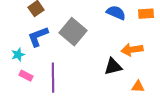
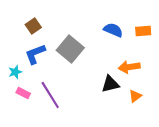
purple line: (53, 78) -> (50, 95), turned -32
orange triangle: (138, 87) -> (135, 96), moved, turned -40

